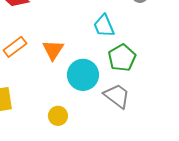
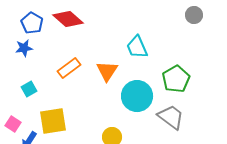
cyan trapezoid: (104, 26) -> (137, 47), moved

